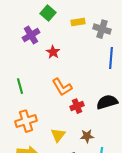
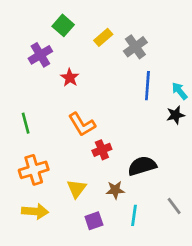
yellow rectangle: (78, 22) -> (103, 37), turned -32
gray cross: (102, 29) -> (135, 47), turned 36
black semicircle: (107, 102) -> (142, 166), moved

